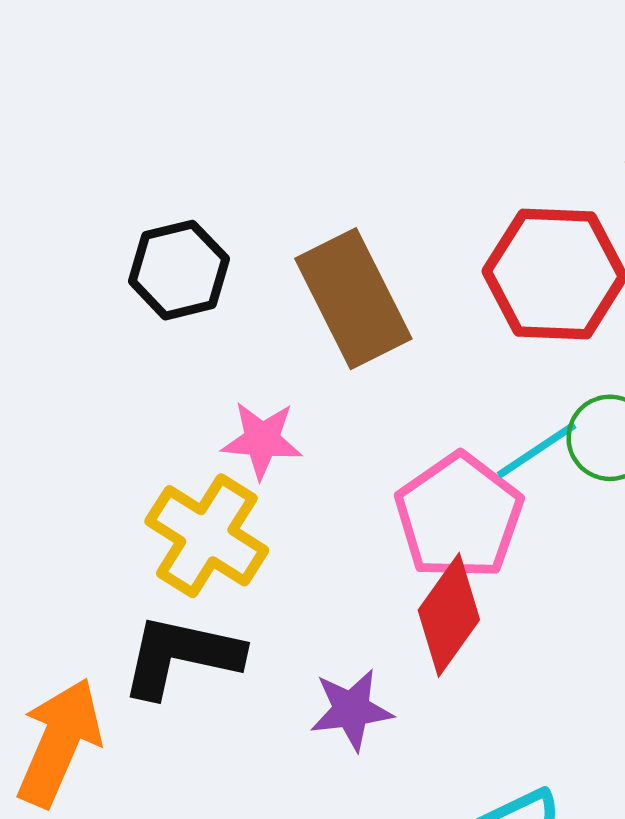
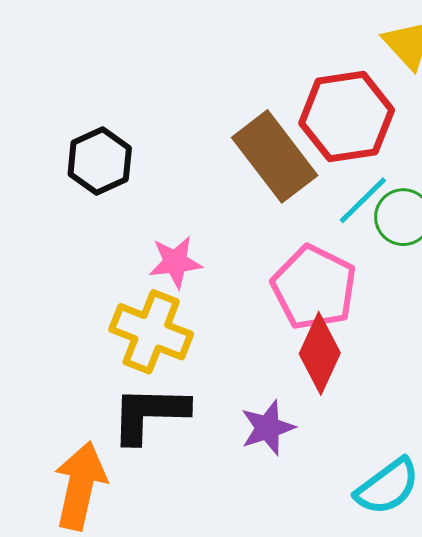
brown rectangle: (353, 299) -> (275, 156), moved
cyan line: (537, 450) -> (363, 200), moved

